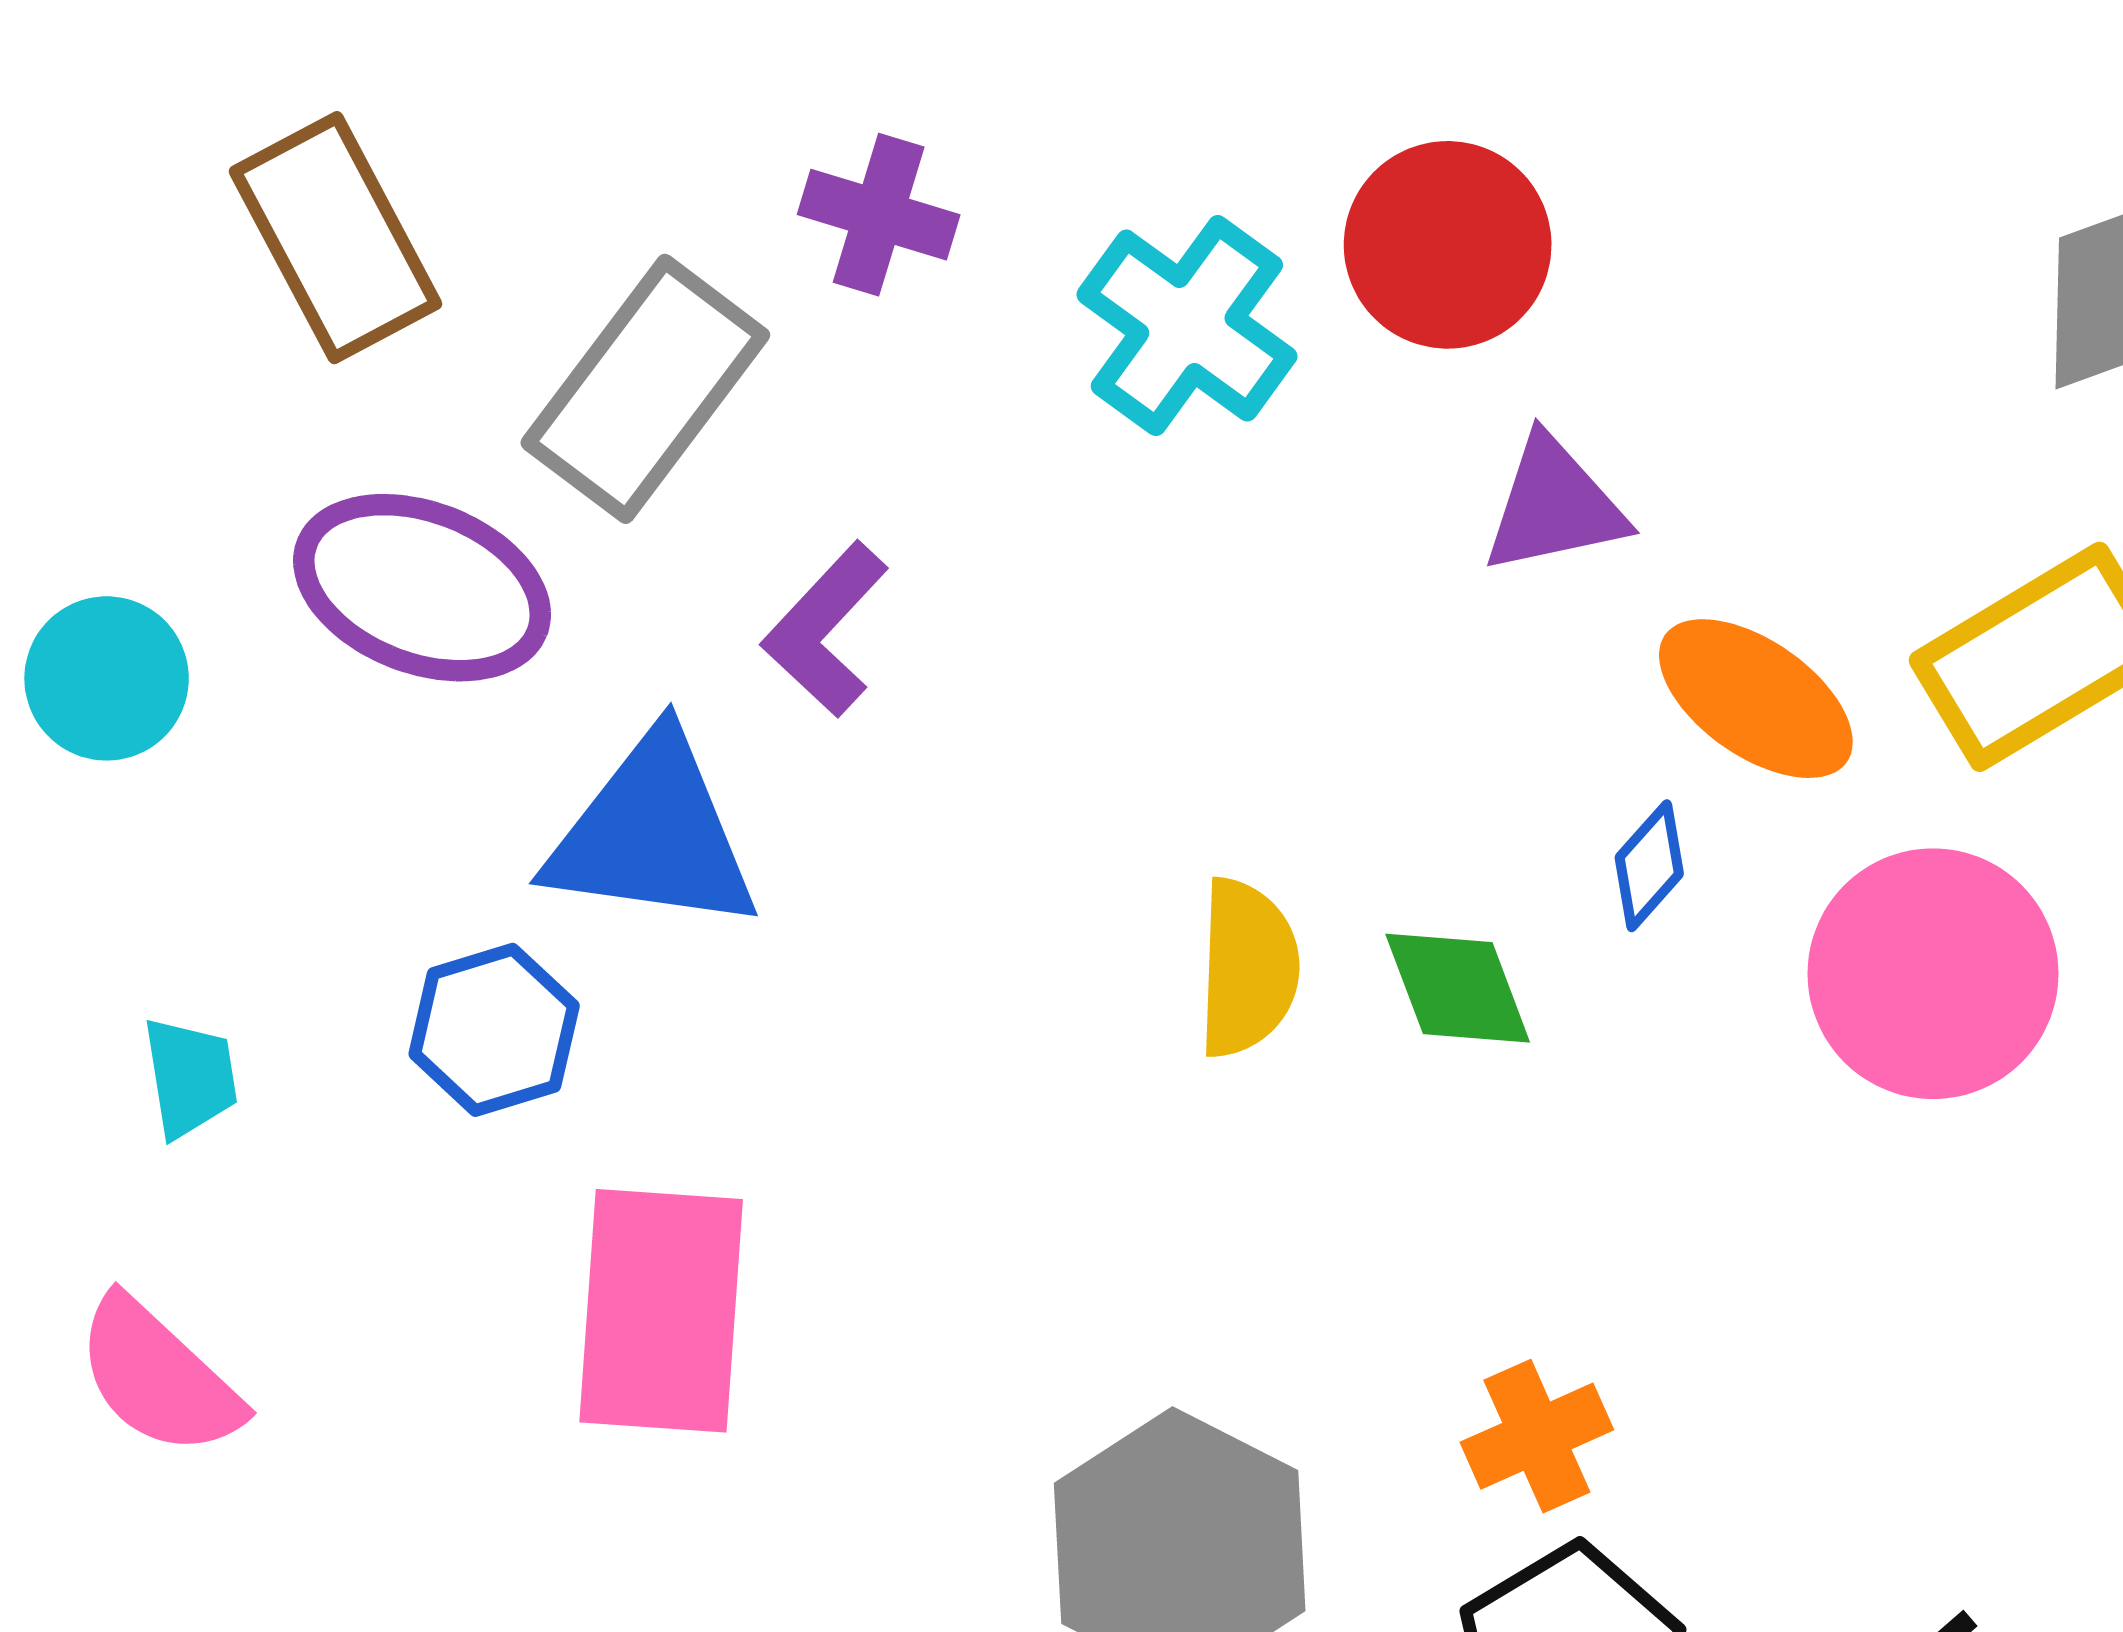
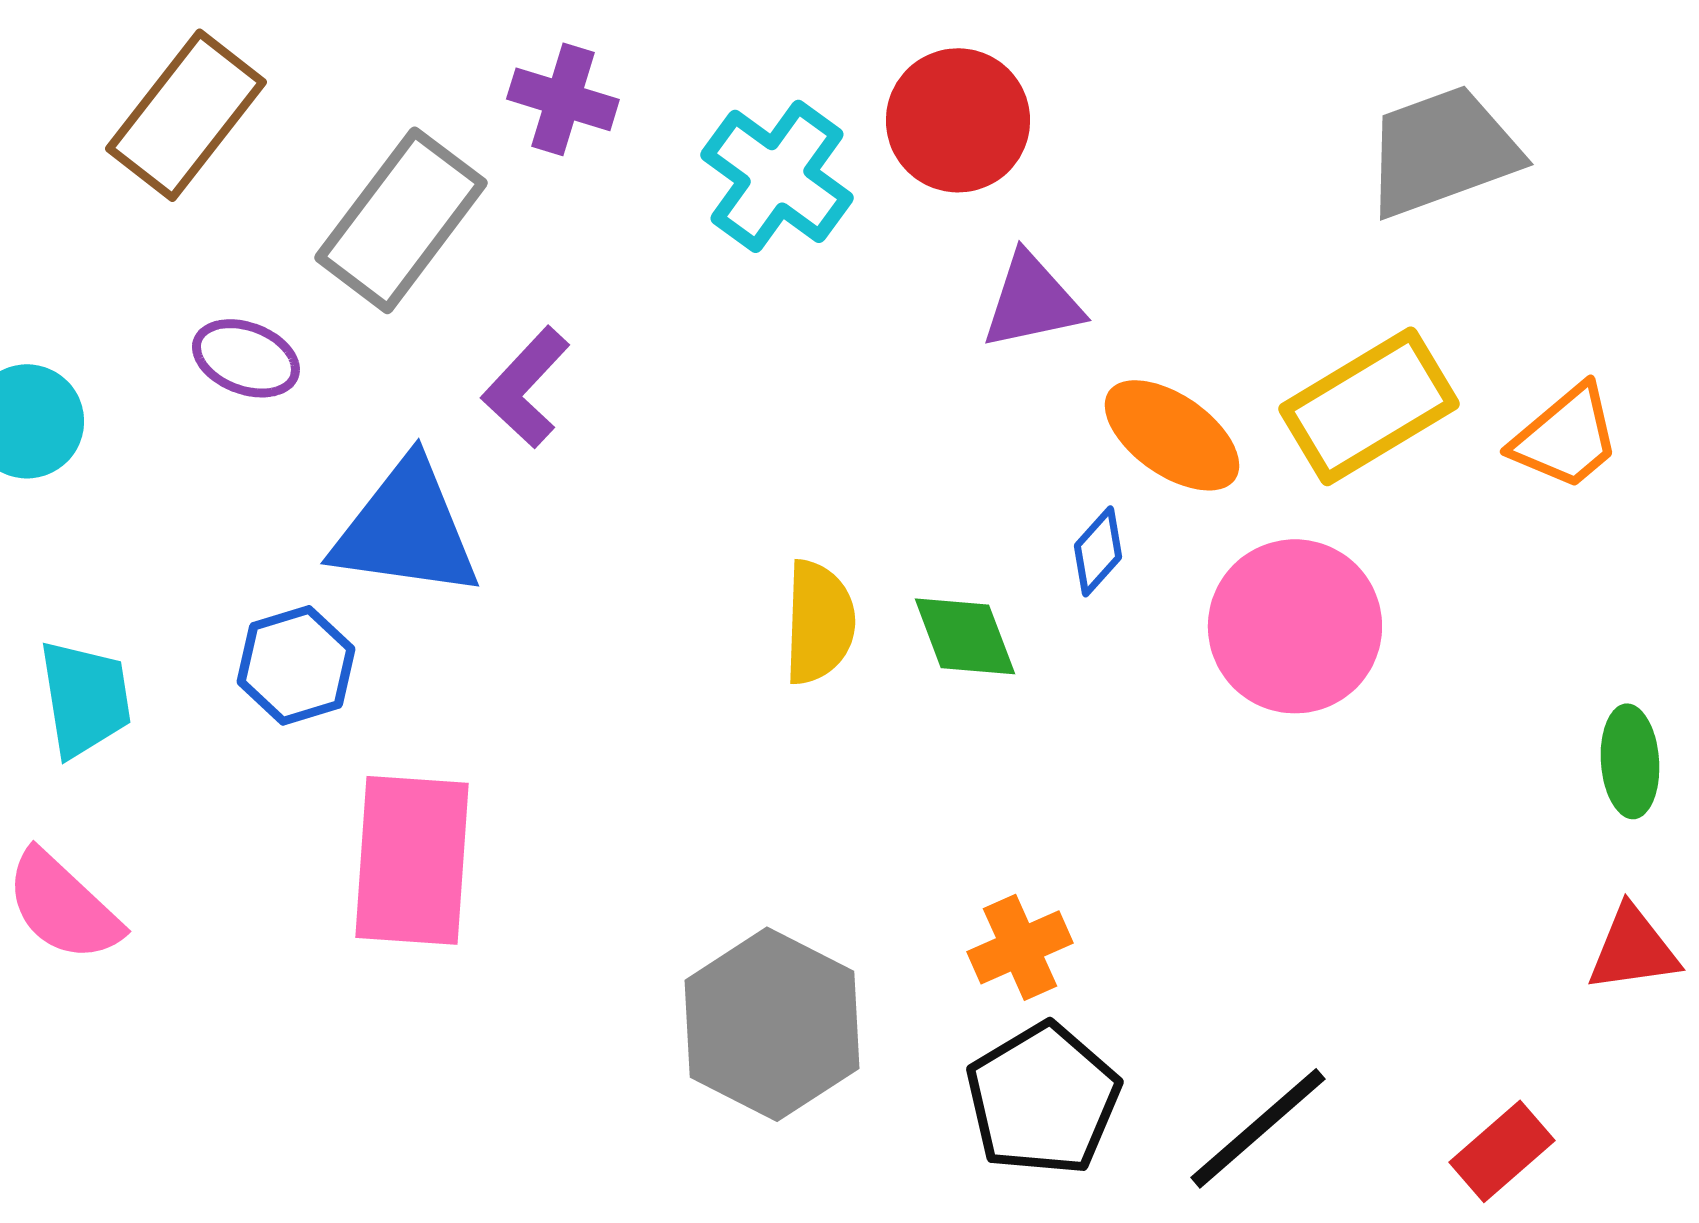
brown rectangle: (336, 238) -> (186, 115), turned 66
purple ellipse: (422, 588) -> (246, 358), size x0.6
cyan trapezoid: (190, 1077) -> (85, 698), size x1.4

